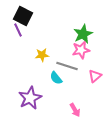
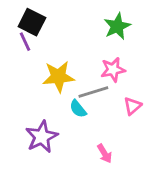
green star: (83, 34) -> (117, 26), moved
yellow star: (42, 55) -> (58, 77), size x1.6
gray line: (67, 66) -> (93, 92), turned -35

